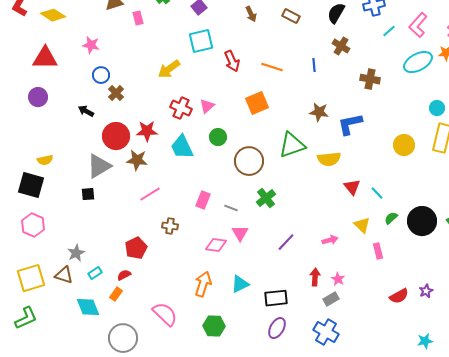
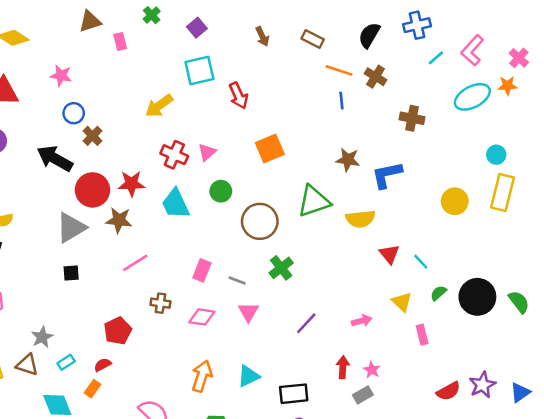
orange line: (272, 67) -> (339, 70), moved
black arrow: (86, 111) -> (55, 158), size x1.8
black square: (88, 194) -> (71, 273), moved
pink diamond: (216, 245) -> (202, 317), moved
purple star: (426, 291) -> (482, 385), size x1.5

